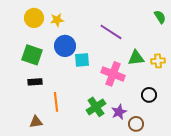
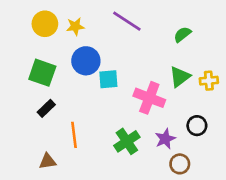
green semicircle: (160, 17) -> (182, 34), moved, turned -96
purple line: (111, 32) -> (127, 21), moved
green triangle: (136, 58) -> (180, 77), turned -30
black rectangle: (35, 82) -> (46, 108), turned -40
purple star: (119, 112) -> (165, 139), moved

